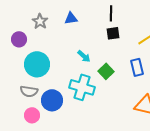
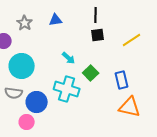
blue rectangle: (137, 67) -> (122, 80), moved
pink circle: (32, 115) -> (27, 122), moved

